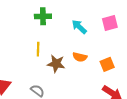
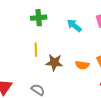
orange semicircle: (80, 57) -> (82, 65), moved

